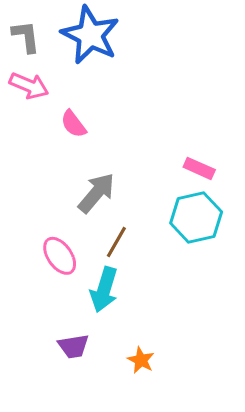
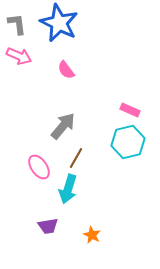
pink semicircle: (73, 124) -> (66, 70), moved

